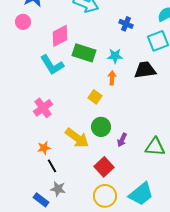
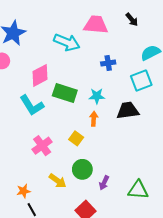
blue cross: (126, 24) -> (108, 63), turned -32
pink cross: (43, 108) -> (42, 146), moved
yellow arrow: (77, 138) -> (58, 181), size x0.7

